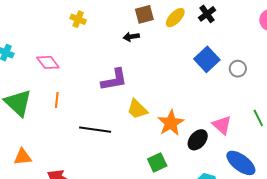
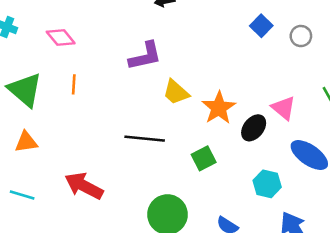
blue square: (207, 59) -> (261, 26), size x0.7
black line: (95, 130) -> (145, 139), moved
orange triangle: (23, 157) -> (26, 142), moved

